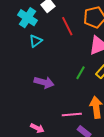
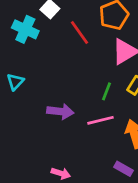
cyan triangle: (36, 41) -> (15, 82), moved
pink line: (72, 114) -> (100, 120), moved

